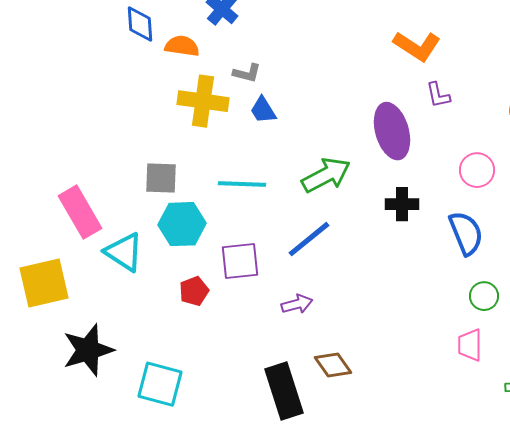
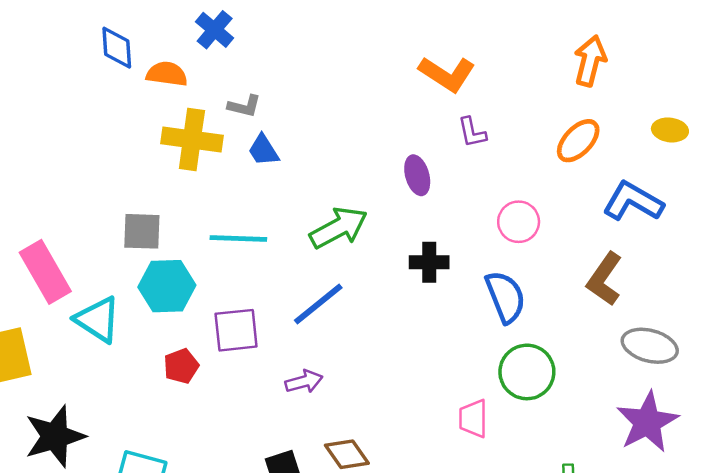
purple ellipse: (392, 131) -> (417, 175), size x0.6
green circle: (484, 296) -> (527, 372), size x1.6
pink trapezoid: (470, 345) -> (473, 418), moved

